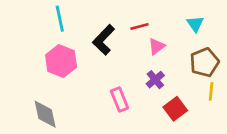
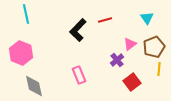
cyan line: (60, 19) -> (26, 14), moved
pink triangle: (157, 46) -> (130, 44), moved
pink hexagon: (61, 61) -> (21, 53), moved
pink rectangle: (119, 100) -> (79, 75), moved

